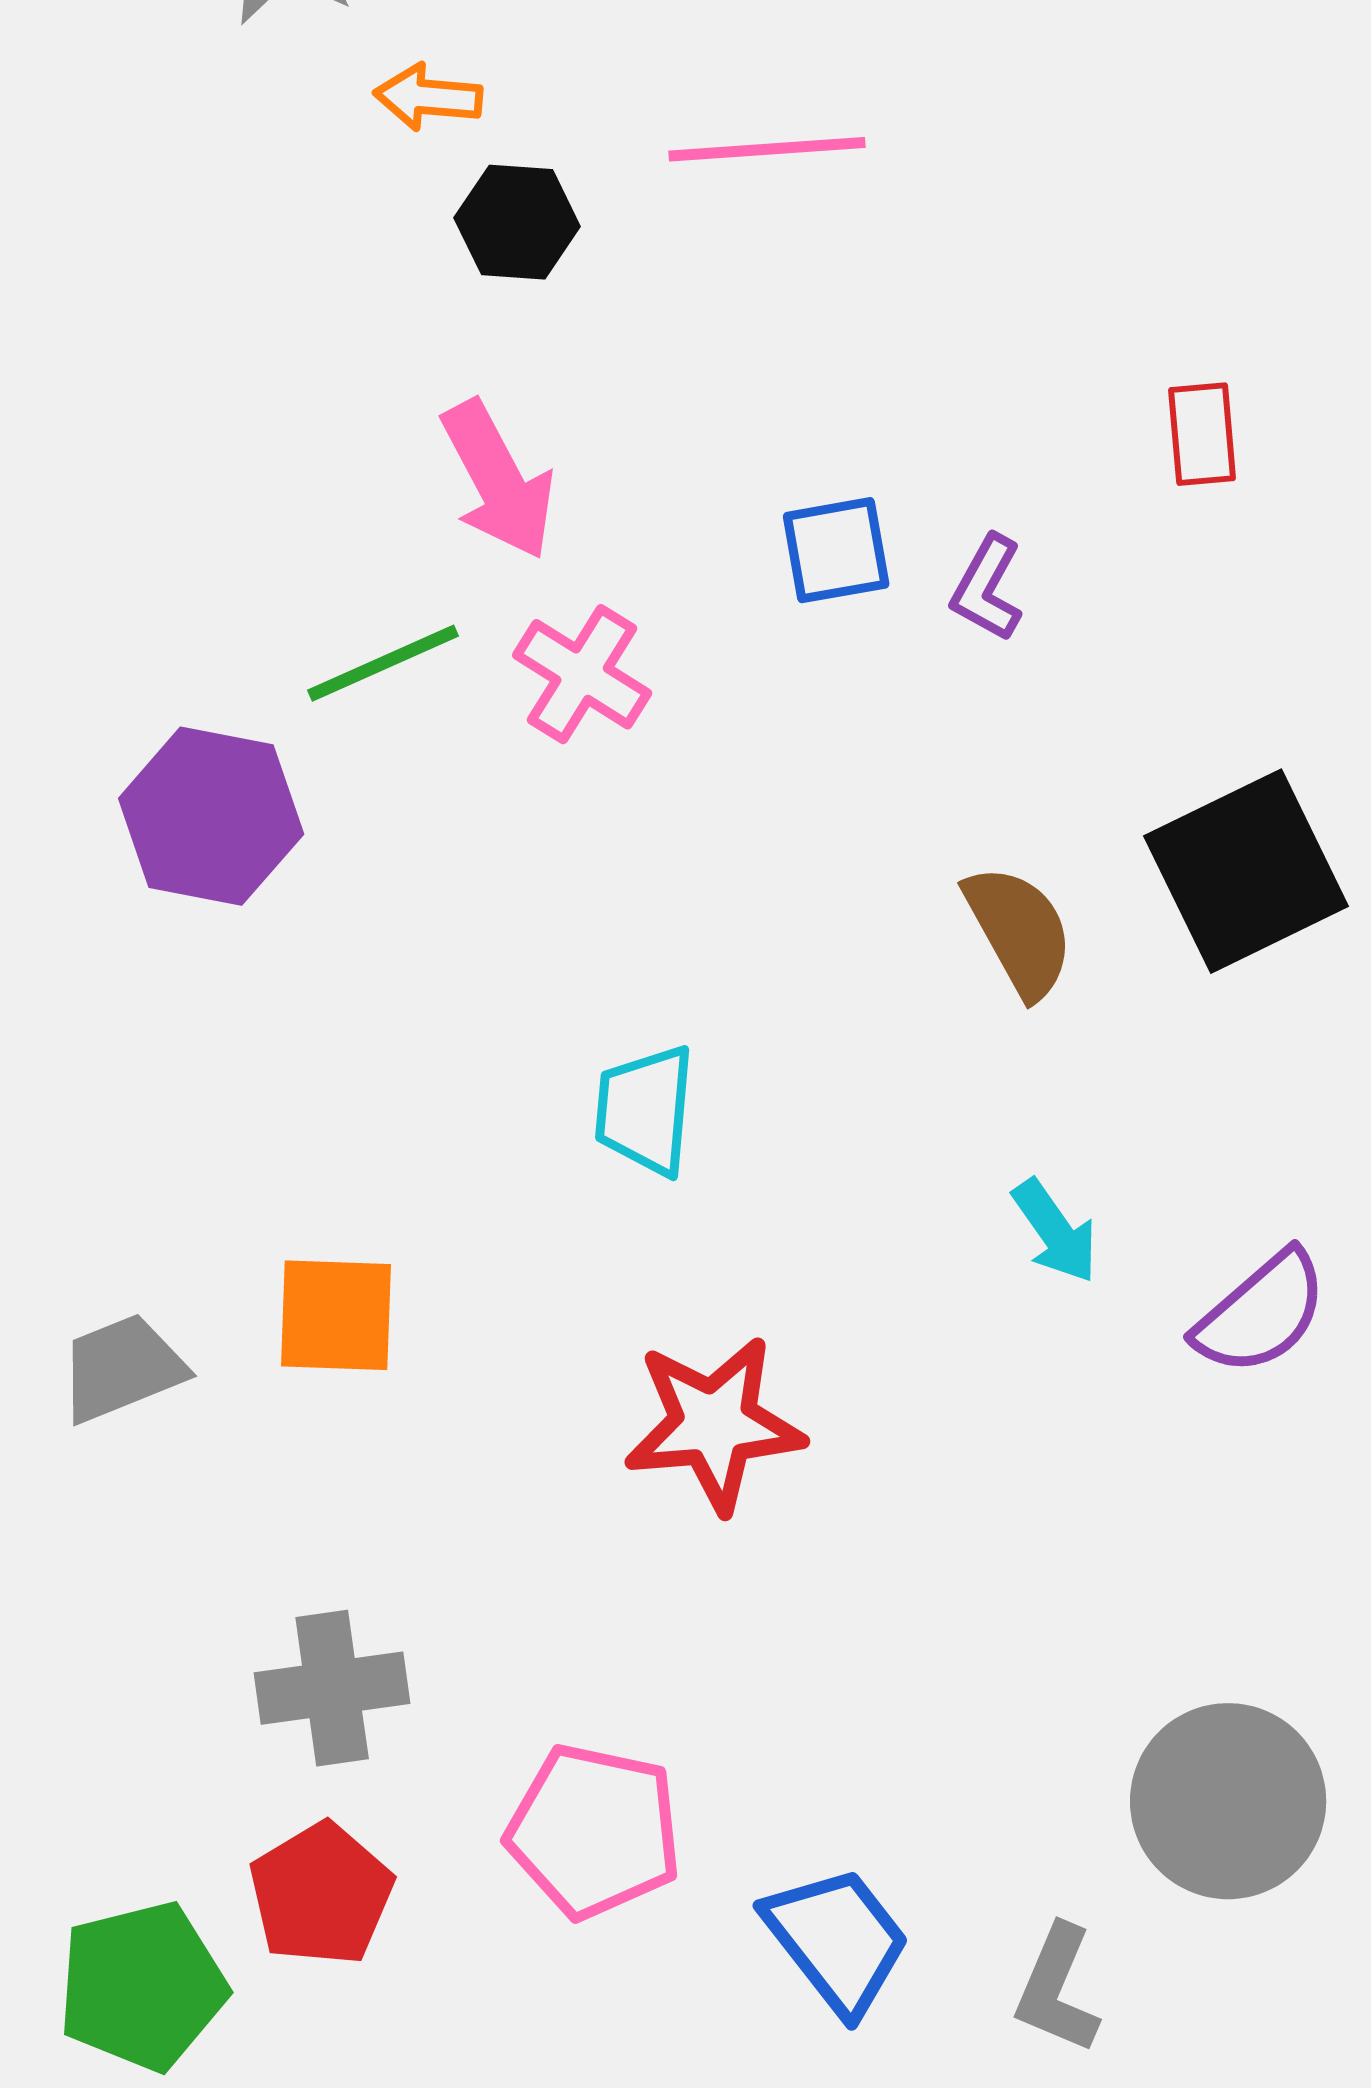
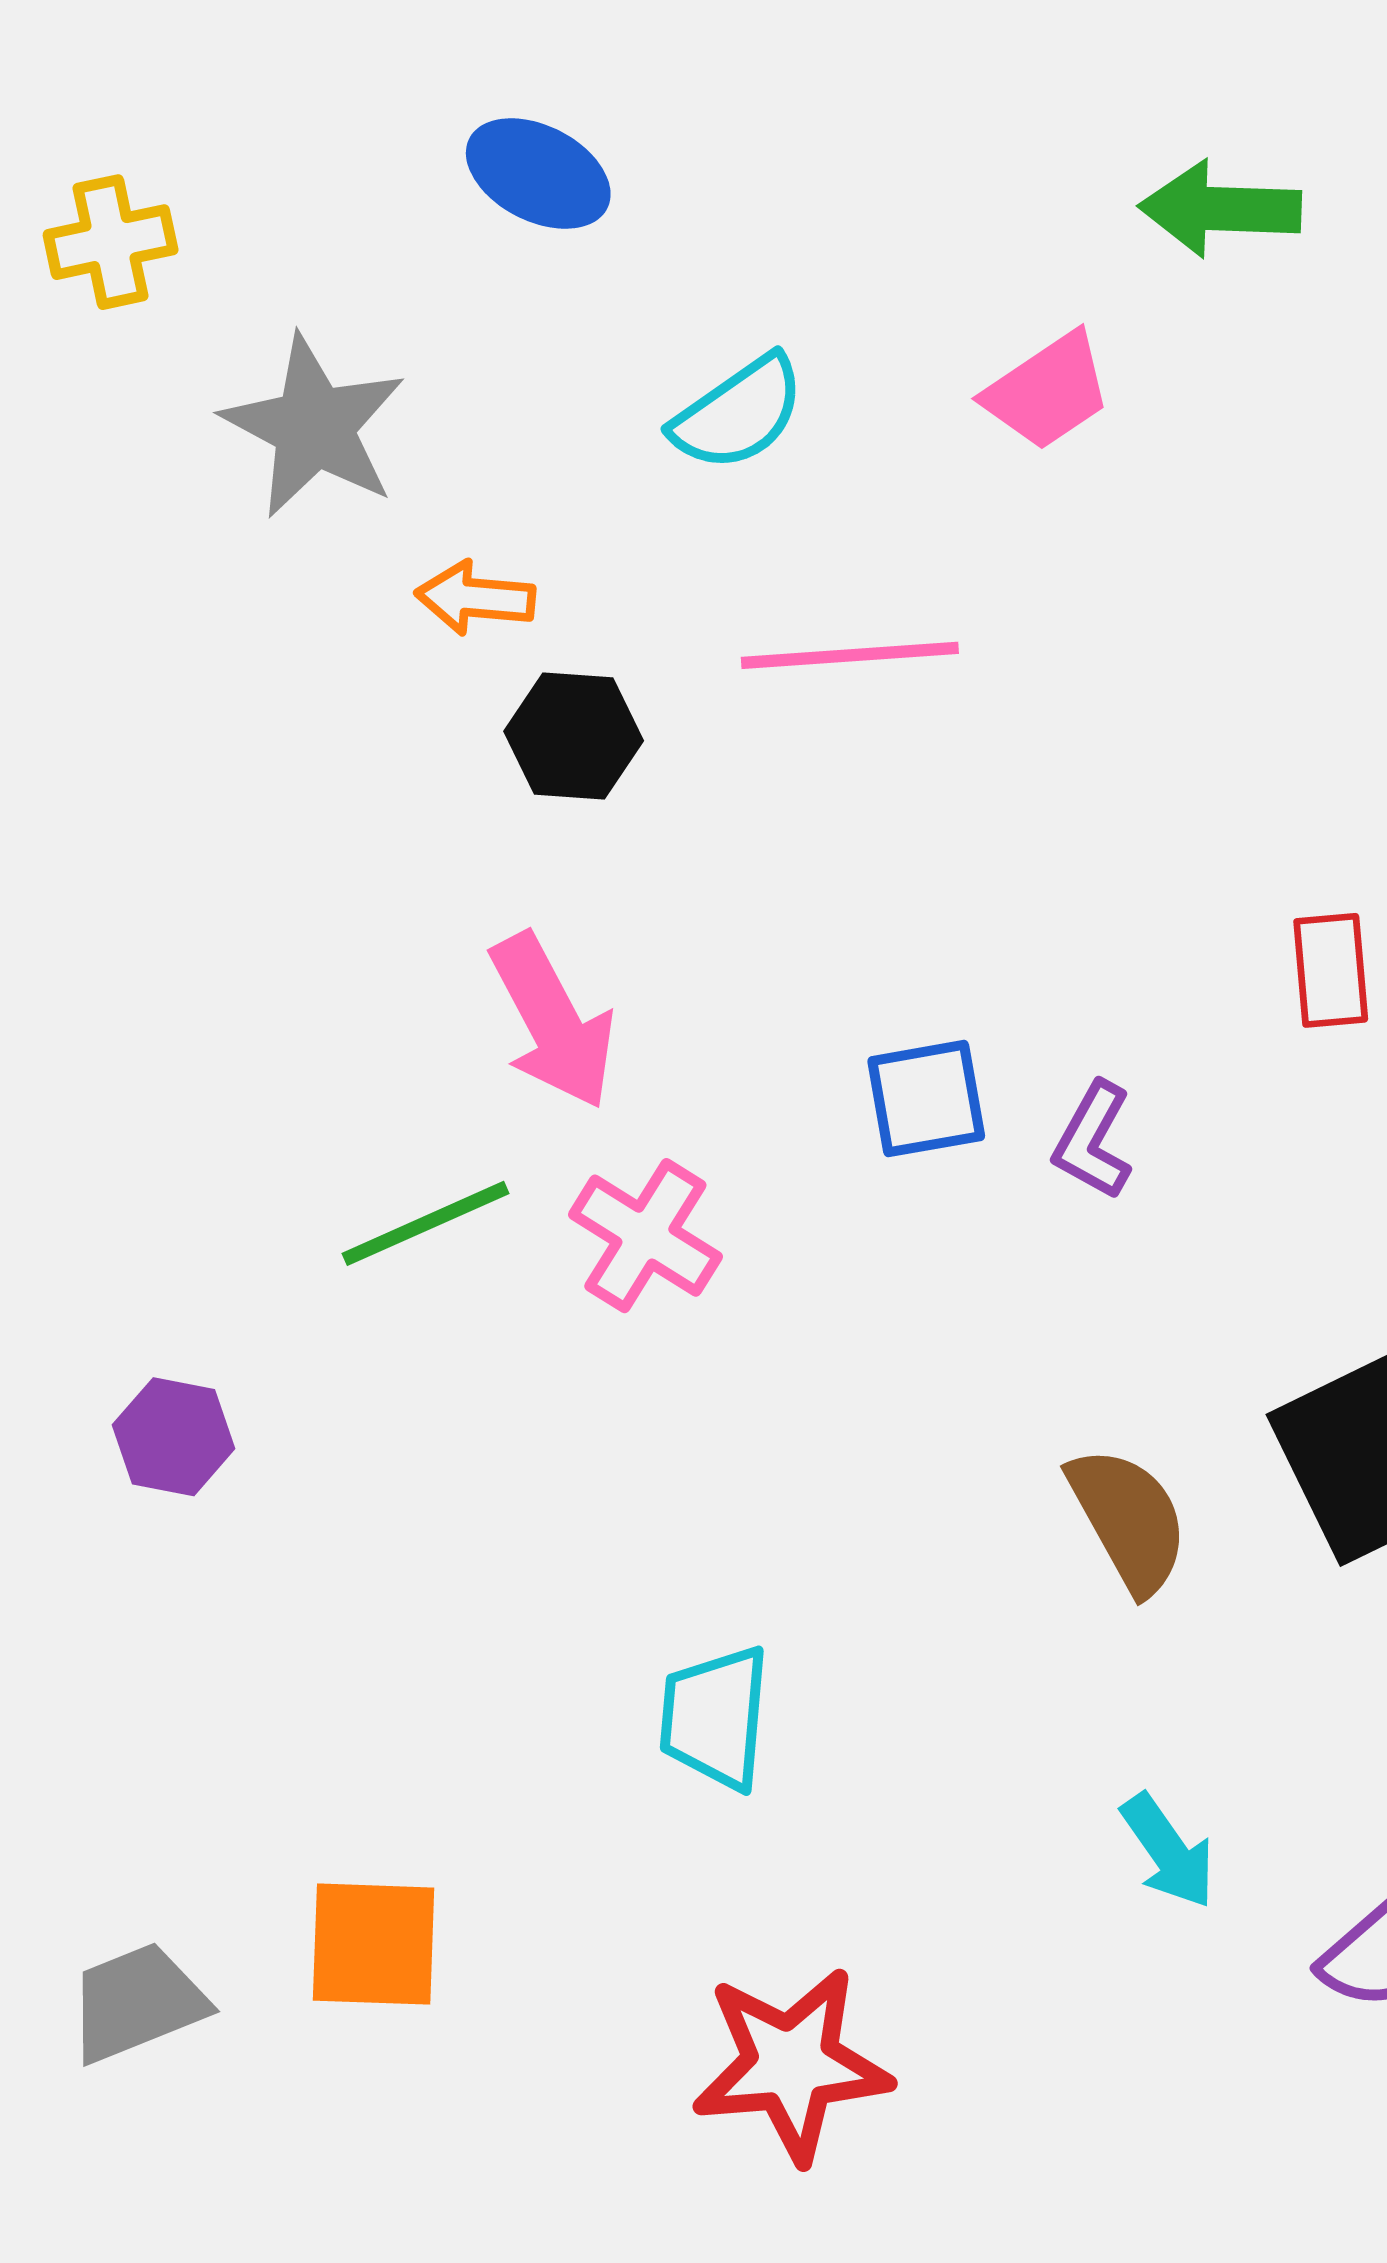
purple hexagon: (211, 816) -> (174, 1437), moved, size x0.6

